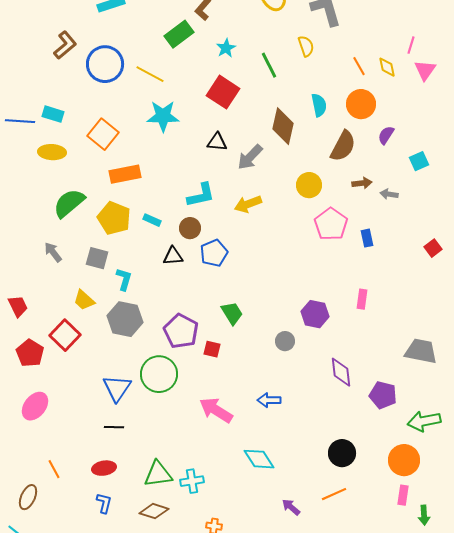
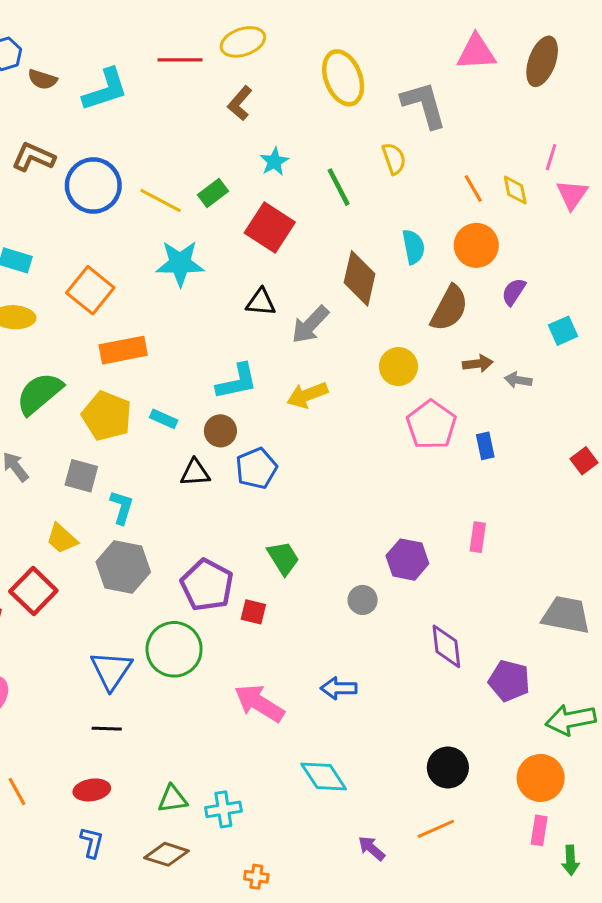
green rectangle: (179, 34) -> (213, 193), moved, size x0.7
brown L-shape: (65, 45) -> (33, 157), turned -116
green triangle: (158, 474) -> (173, 799), size x0.7

